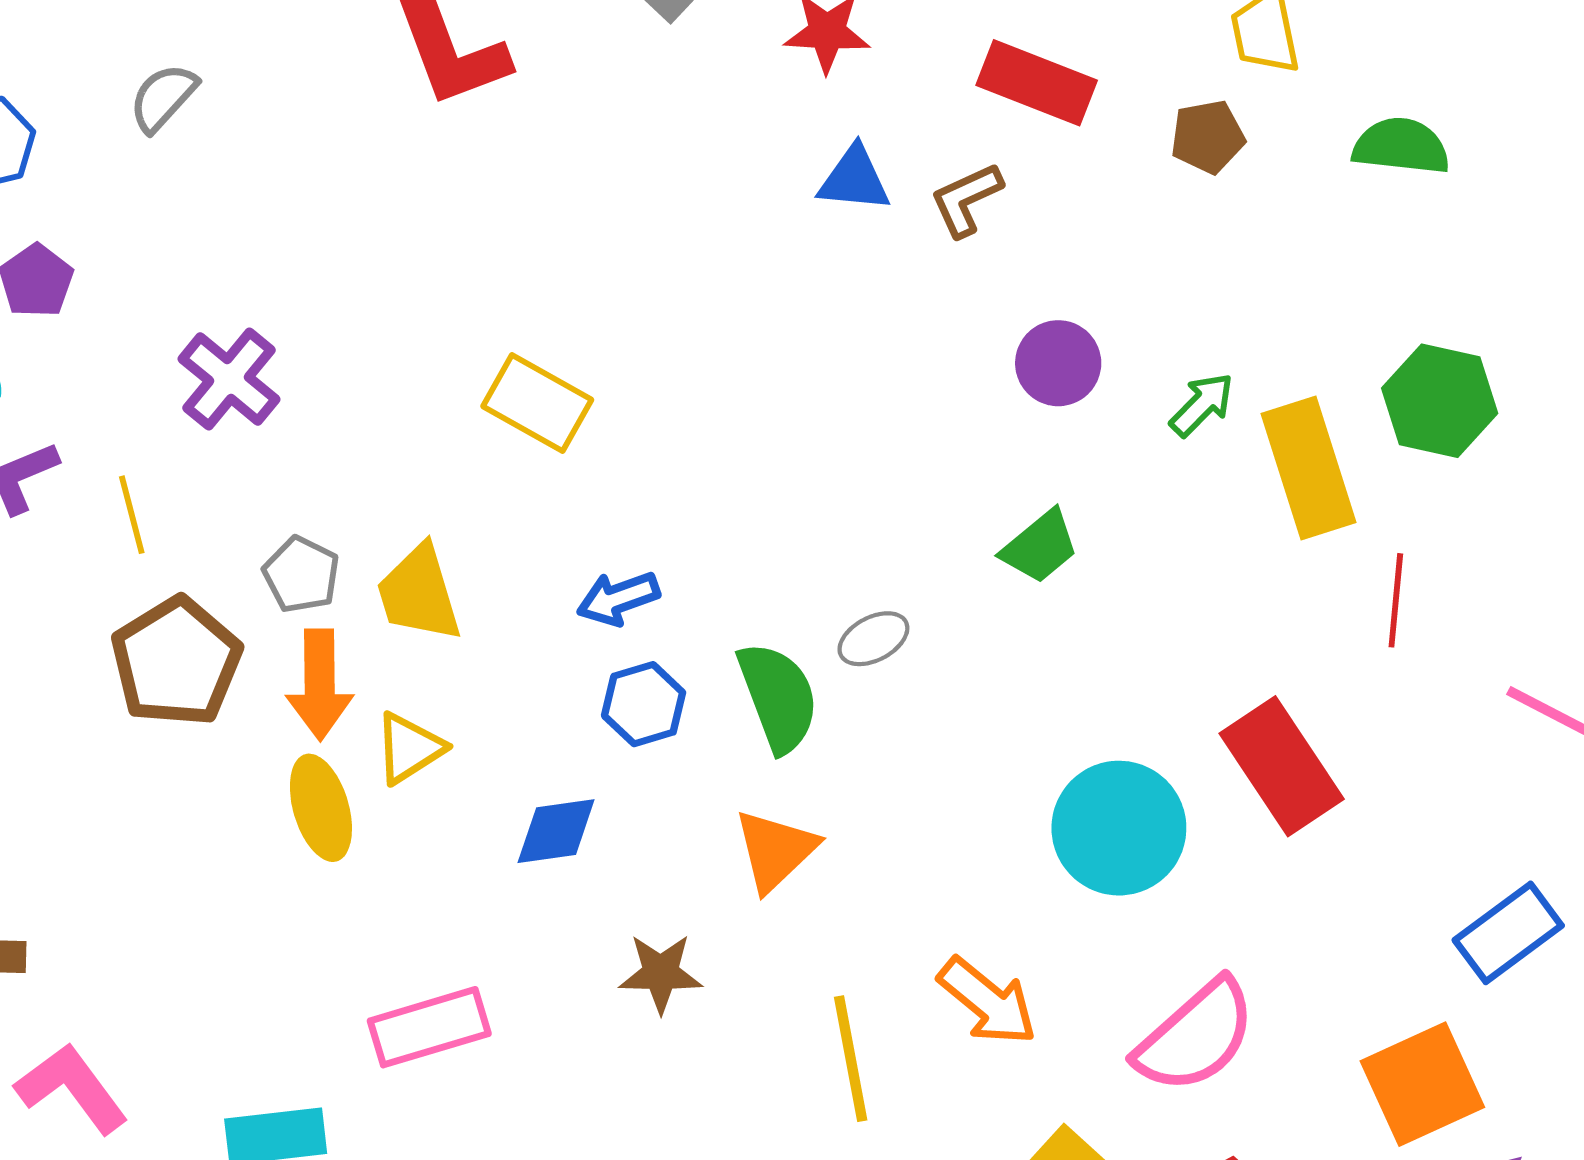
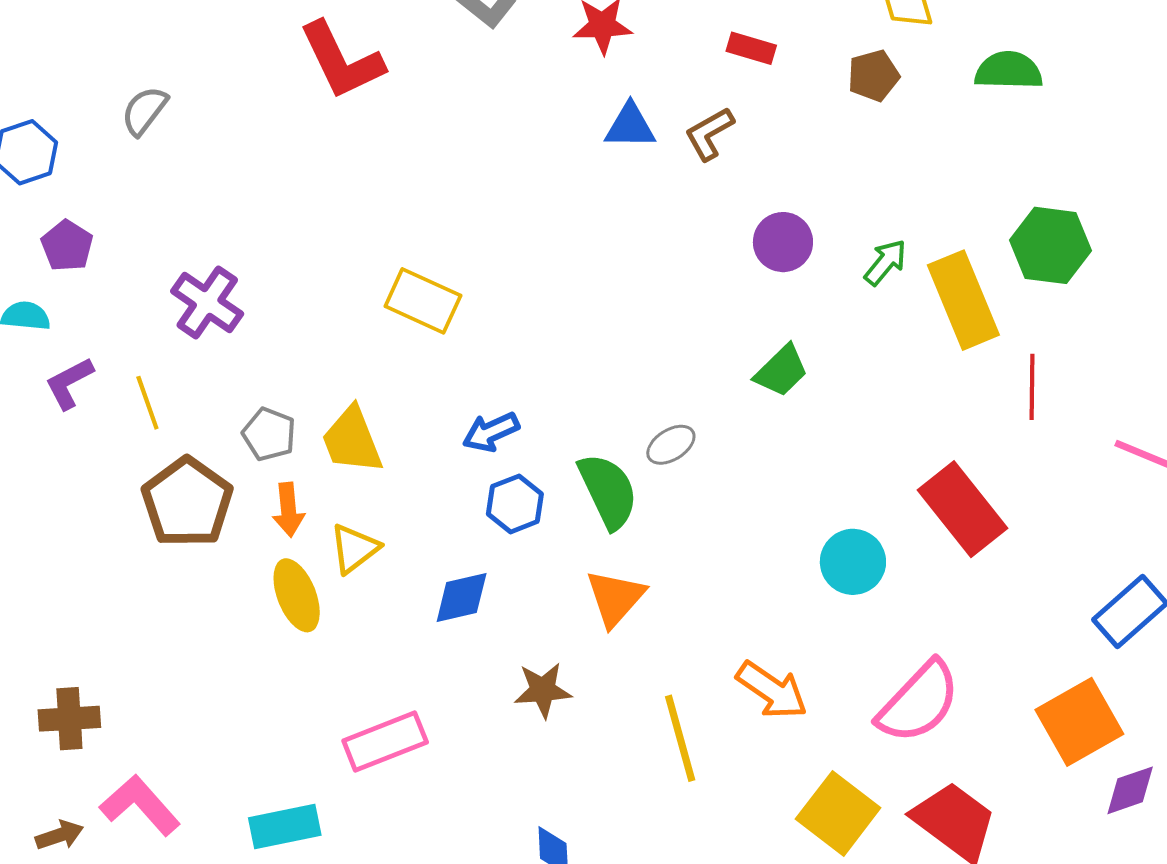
red rectangle: (1037, 83) -> (751, 48), size x0.6
orange arrow: (320, 685) -> (288, 510), size x0.7
cyan circle: (1119, 828) -> (853, 562), size x0.7

